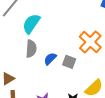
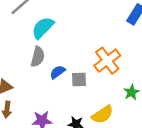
gray square: (69, 62) -> (79, 79), turned -32

